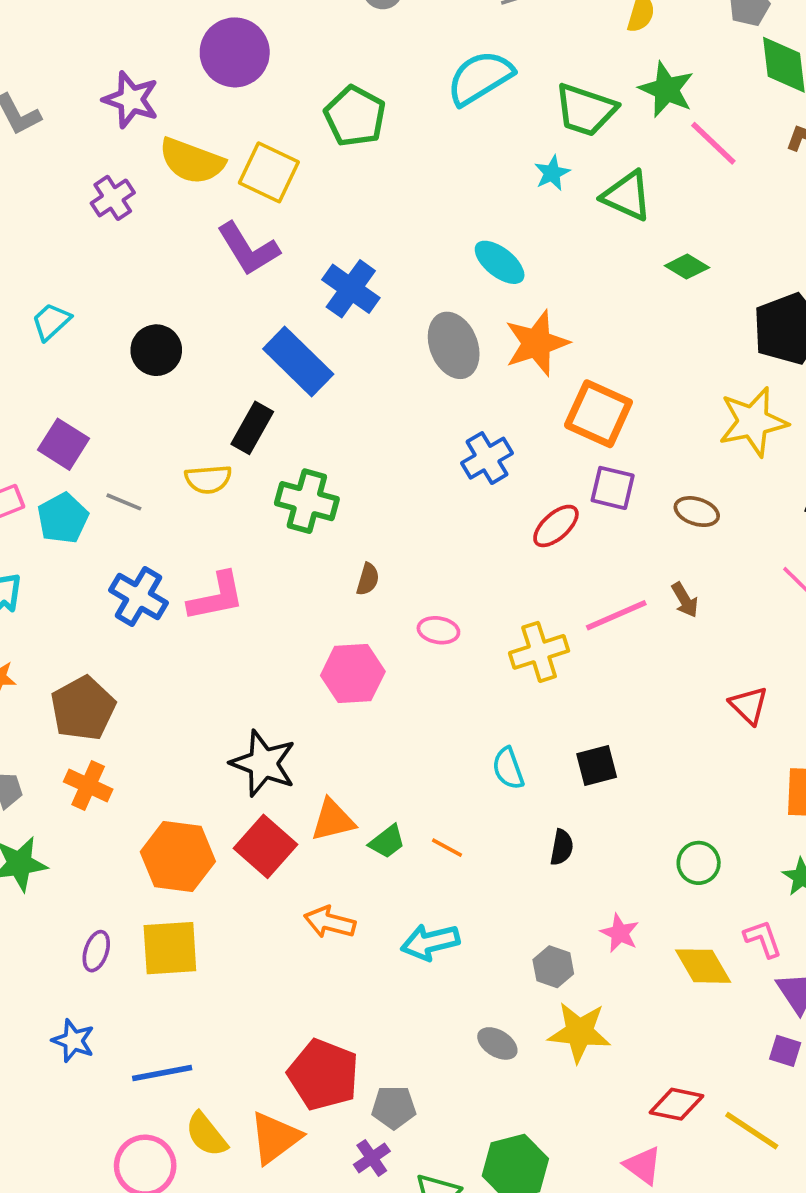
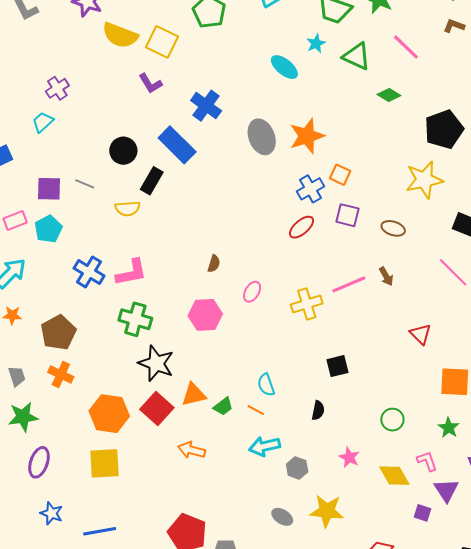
pink line: (713, 143) -> (406, 47), moved
purple cross: (113, 198) -> (57, 88), moved
purple L-shape: (248, 249) -> (150, 83), size x0.7
cyan ellipse: (500, 262) -> (284, 67), moved
black circle: (156, 350) -> (123, 151), moved
orange square: (598, 414) -> (340, 175), size x0.6
purple square: (64, 444) -> (49, 189), turned -32
blue cross: (487, 458) -> (310, 189), moved
green cross: (307, 501) -> (135, 319), moved
gray line: (124, 502) -> (85, 184), moved
red ellipse: (556, 526) -> (301, 227), moved
pink ellipse: (438, 630) -> (252, 292), turned -70
cyan semicircle: (508, 768) -> (266, 385), moved
cyan arrow: (430, 942) -> (265, 446), moved
purple ellipse: (96, 951) -> (39, 462), moved, size x1.4
gray hexagon: (553, 967) -> (297, 468), moved
purple square: (785, 1051) -> (423, 513), moved

